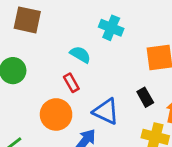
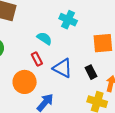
blue triangle: (106, 111) -> (63, 68), moved

